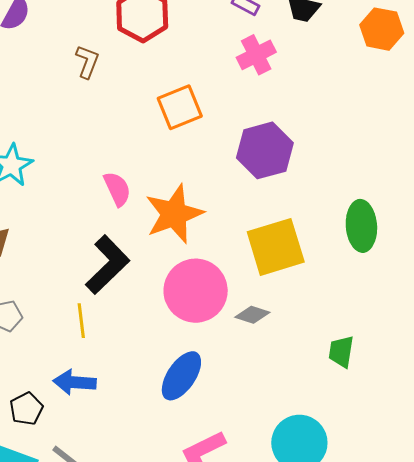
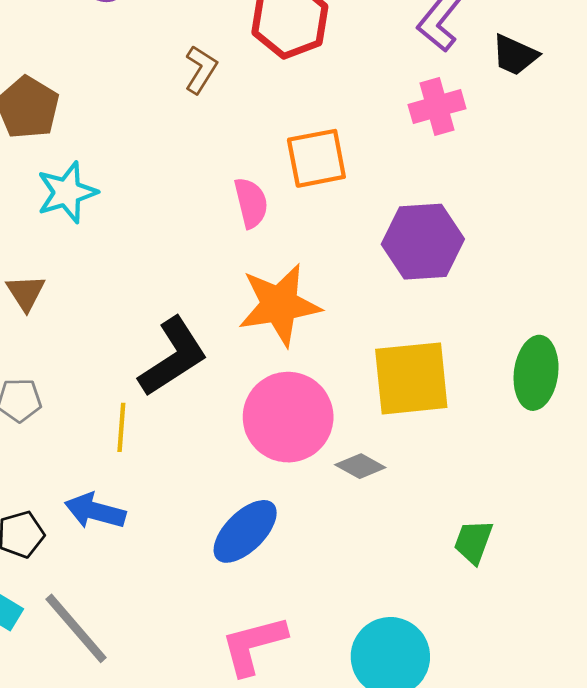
pink semicircle: (117, 189) -> (251, 203), moved

